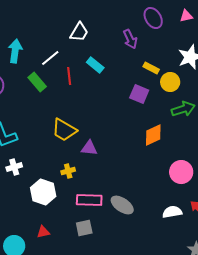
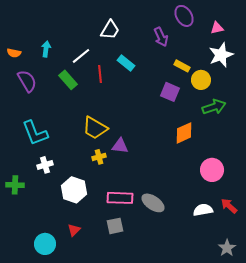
pink triangle: (186, 16) -> (217, 28), moved
cyan arrow: (15, 51) -> (46, 49), size x0.7
yellow cross: (68, 171) -> (99, 157), moved
red triangle: (43, 232) -> (74, 230), turned -32

